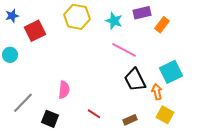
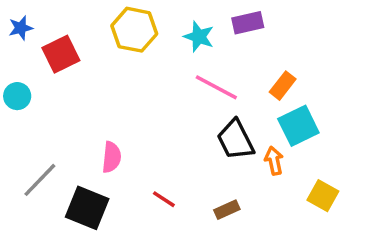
orange rectangle: (162, 25) -> (283, 86), moved
yellow square: (165, 115) -> (323, 196), moved
black square: (50, 119) -> (87, 208), size x1.4

